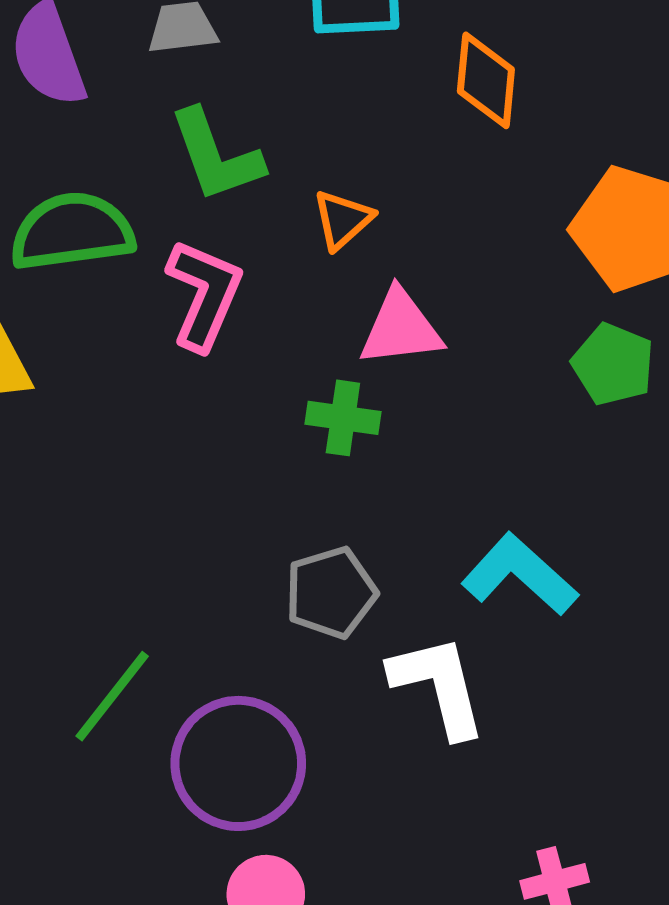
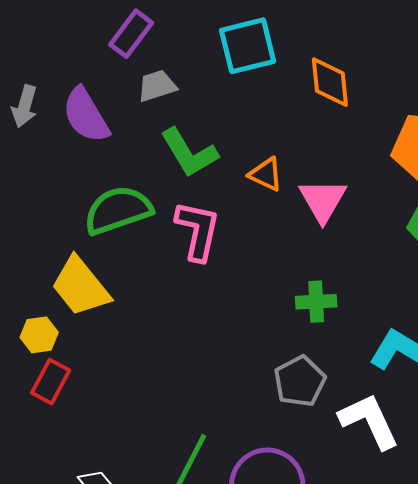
orange triangle: (343, 219) -> (266, 174), turned -42
pink triangle: (401, 328) -> (323, 200), moved, turned -42
green cross: (343, 418) -> (316, 302), moved

